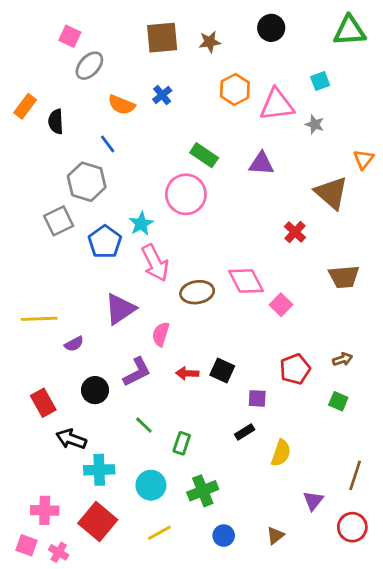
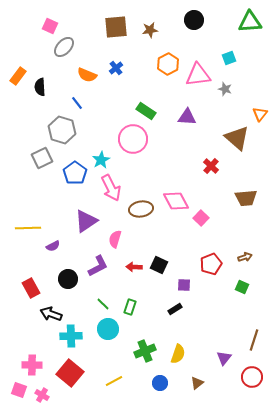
green rectangle: (182, 443) -> (130, 307), moved
yellow semicircle: (281, 453) -> (178, 354), moved
cyan circle: (151, 485) -> (108, 329), moved

